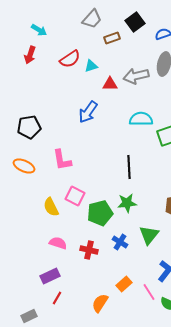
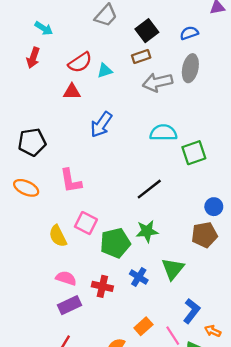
black square: (135, 22) -> (147, 31), moved
brown rectangle: (112, 38) -> (141, 56), moved
red triangle: (110, 84) -> (72, 92), moved
black line: (129, 167) -> (149, 189), turned 55
purple rectangle: (50, 276) -> (70, 305), moved

